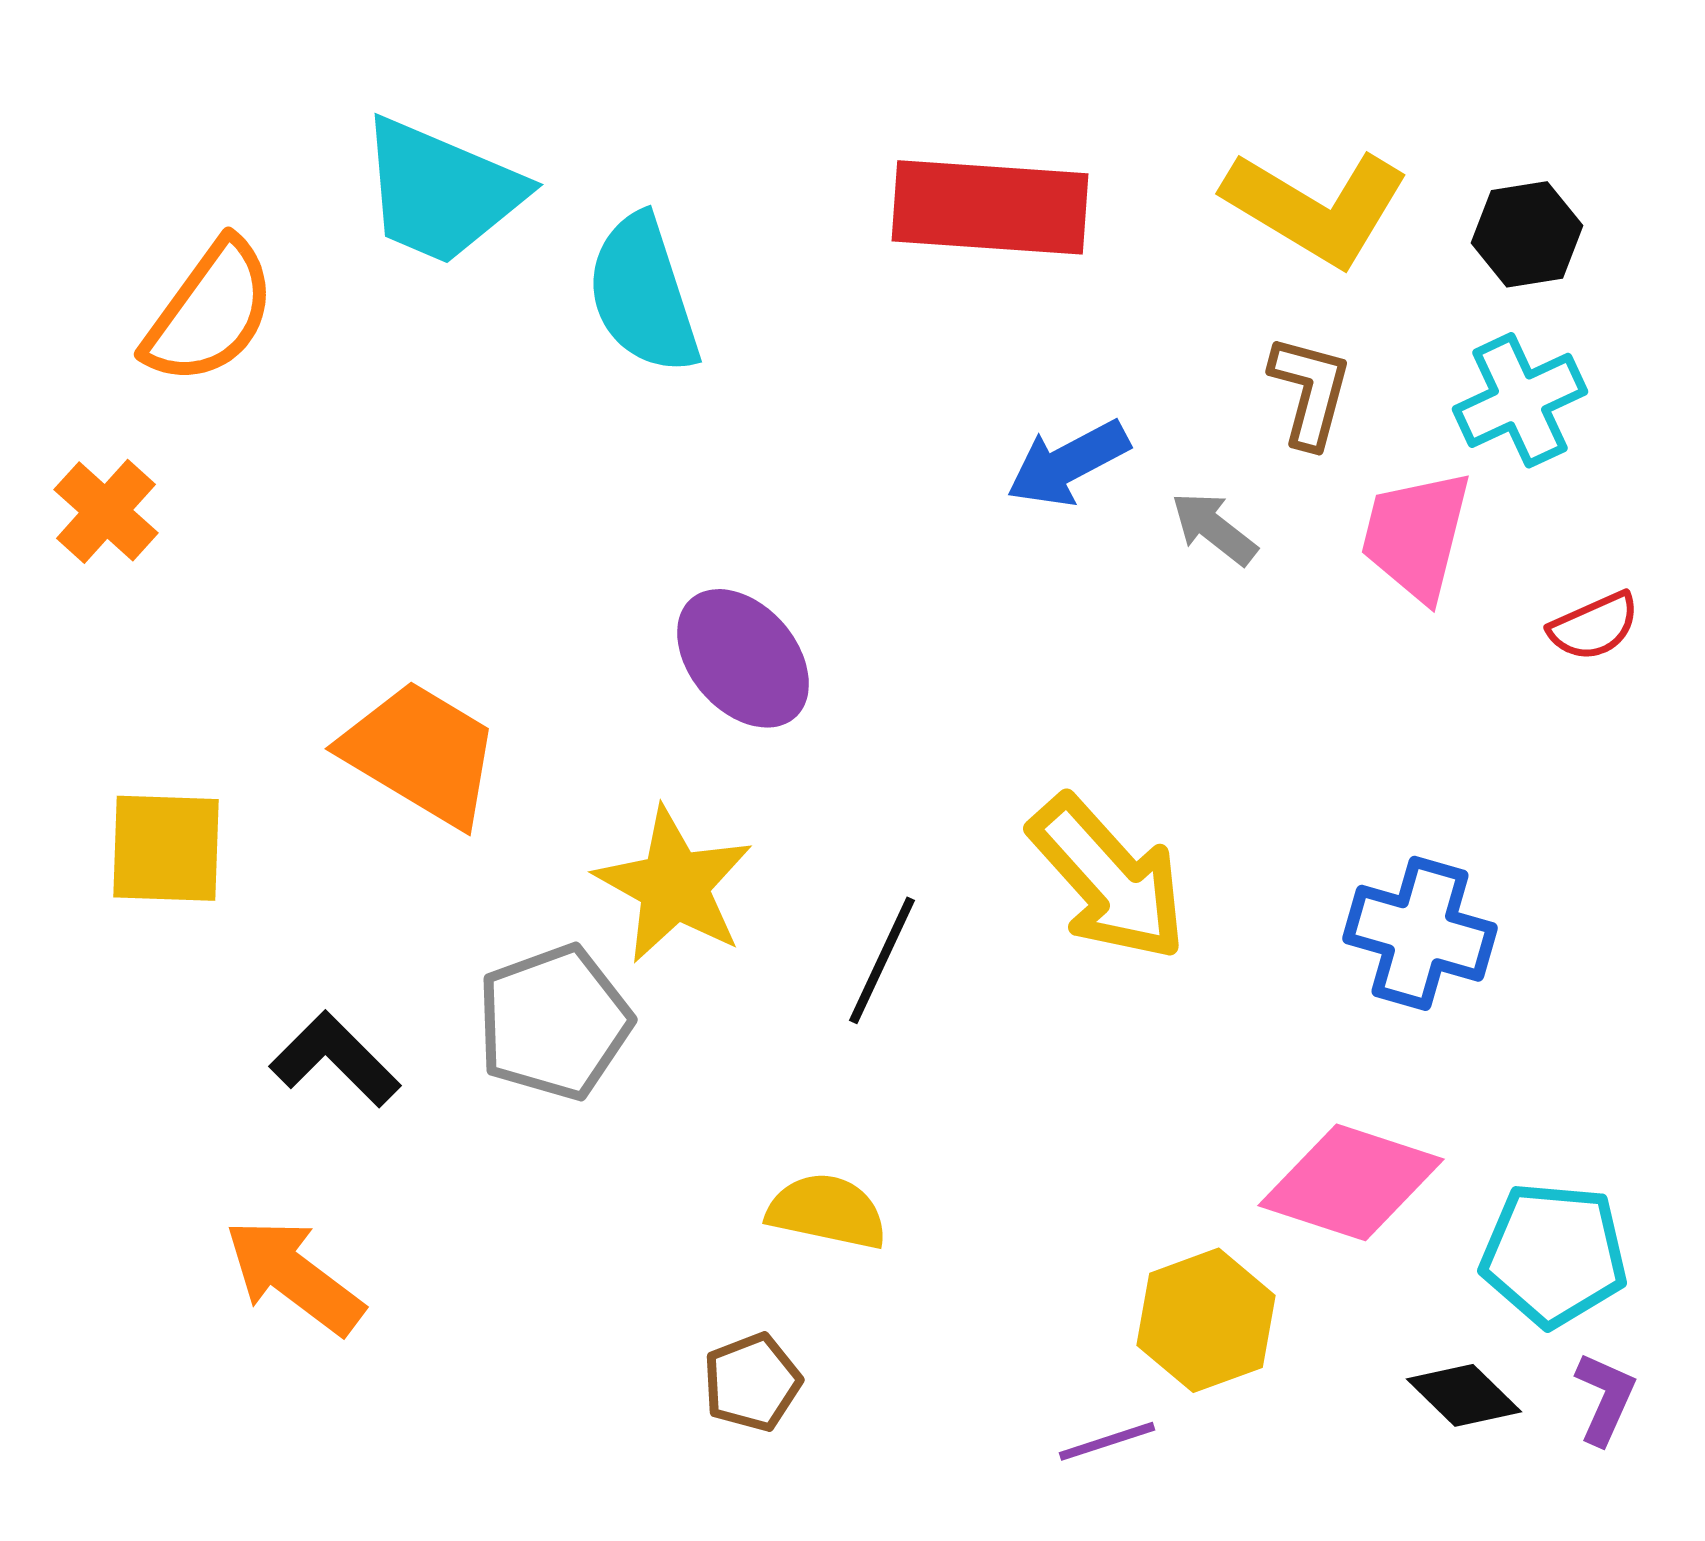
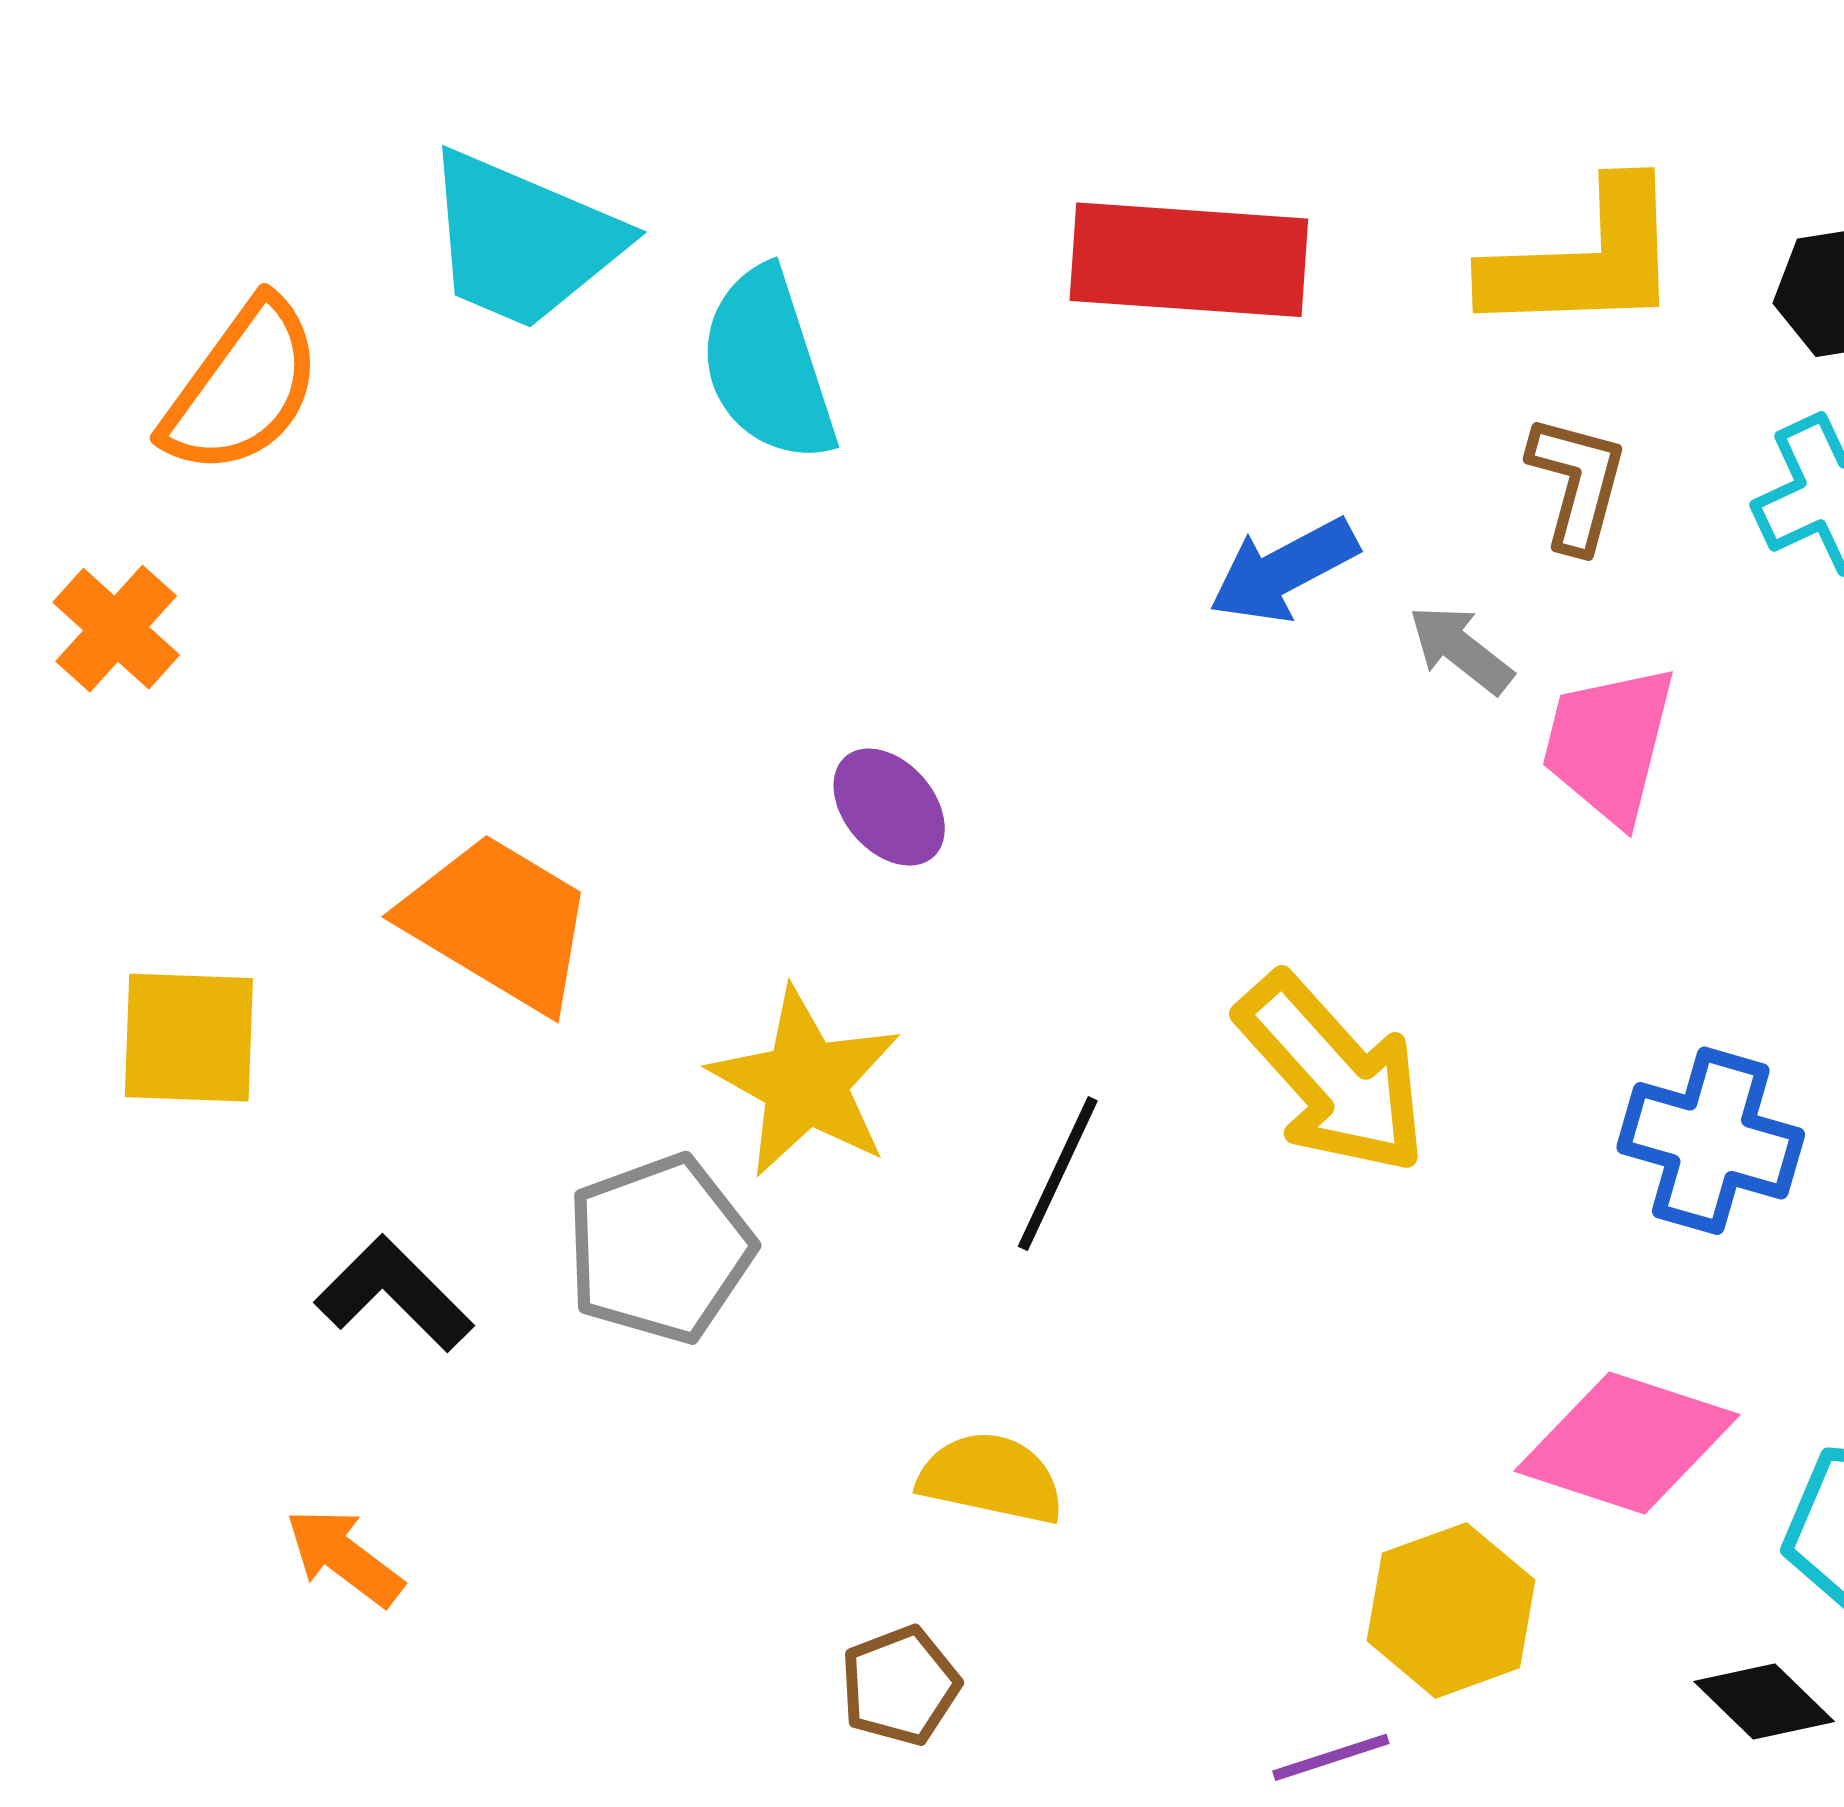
yellow L-shape: (1316, 207) -> (1585, 260), turned -33
pink trapezoid: (1416, 535) -> (1609, 744), moved
purple ellipse: (743, 658) -> (889, 807), size x0.7
orange arrow: (294, 1276) -> (344, 1557), size x0.7

